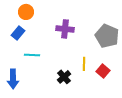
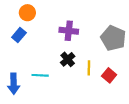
cyan line: (32, 55) -> (40, 75), moved
black cross: (64, 77) -> (68, 59), moved

